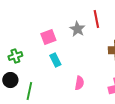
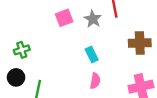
pink square: (48, 37) -> (64, 18), moved
cyan rectangle: (55, 60) -> (92, 54), moved

